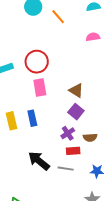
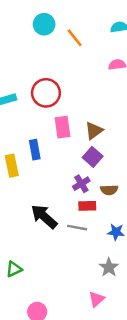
pink rectangle: (40, 87) -> (63, 127), moved
brown triangle: (76, 90) -> (94, 131), turned 49
blue rectangle: (32, 118) -> (35, 150), moved

